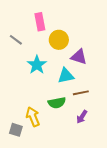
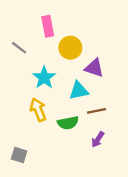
yellow arrow: (33, 117) -> (38, 110), moved

